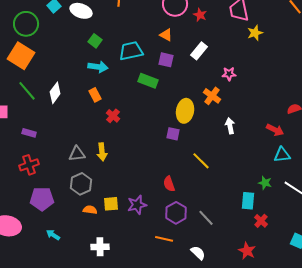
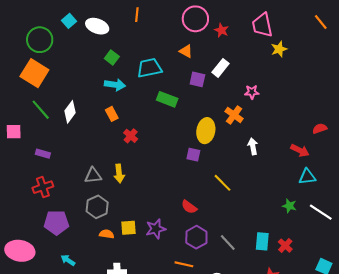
purple square: (166, 60) -> (197, 79), moved
red semicircle: (169, 184) -> (189, 207), turned -35
cyan rectangle: (248, 201) -> (262, 241), moved

